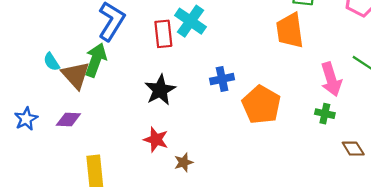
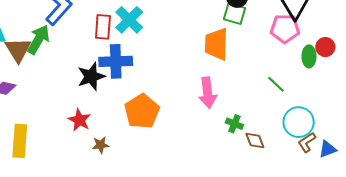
blue cross: (222, 79) -> (116, 61), moved, size x1.5
pink arrow: (331, 79) -> (208, 93), moved
orange pentagon: (261, 105) -> (142, 111), moved
brown diamond: (353, 149) -> (255, 141), moved

